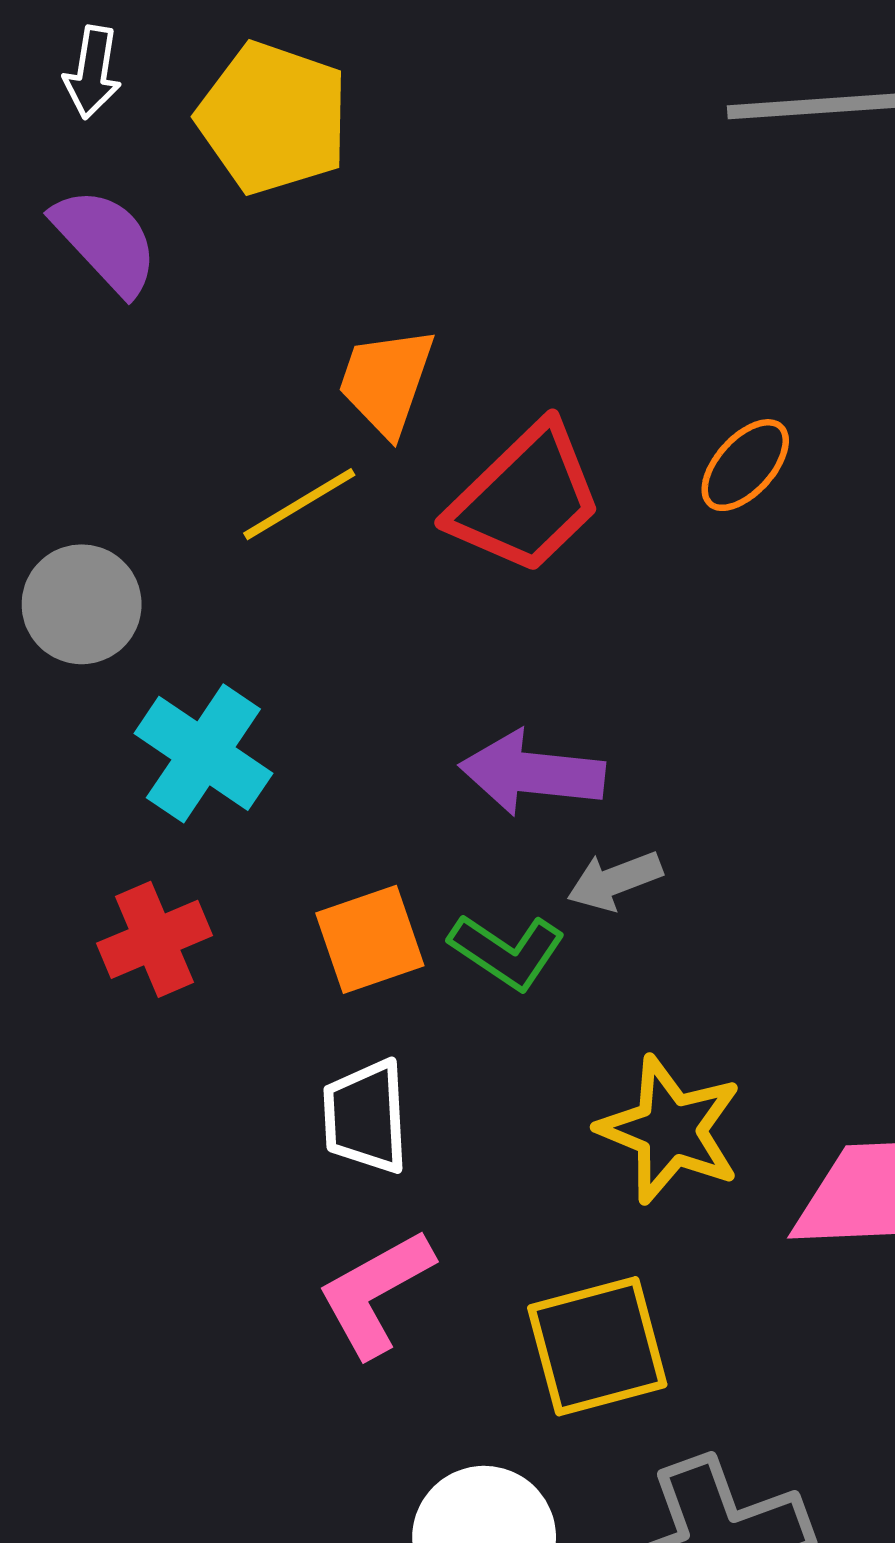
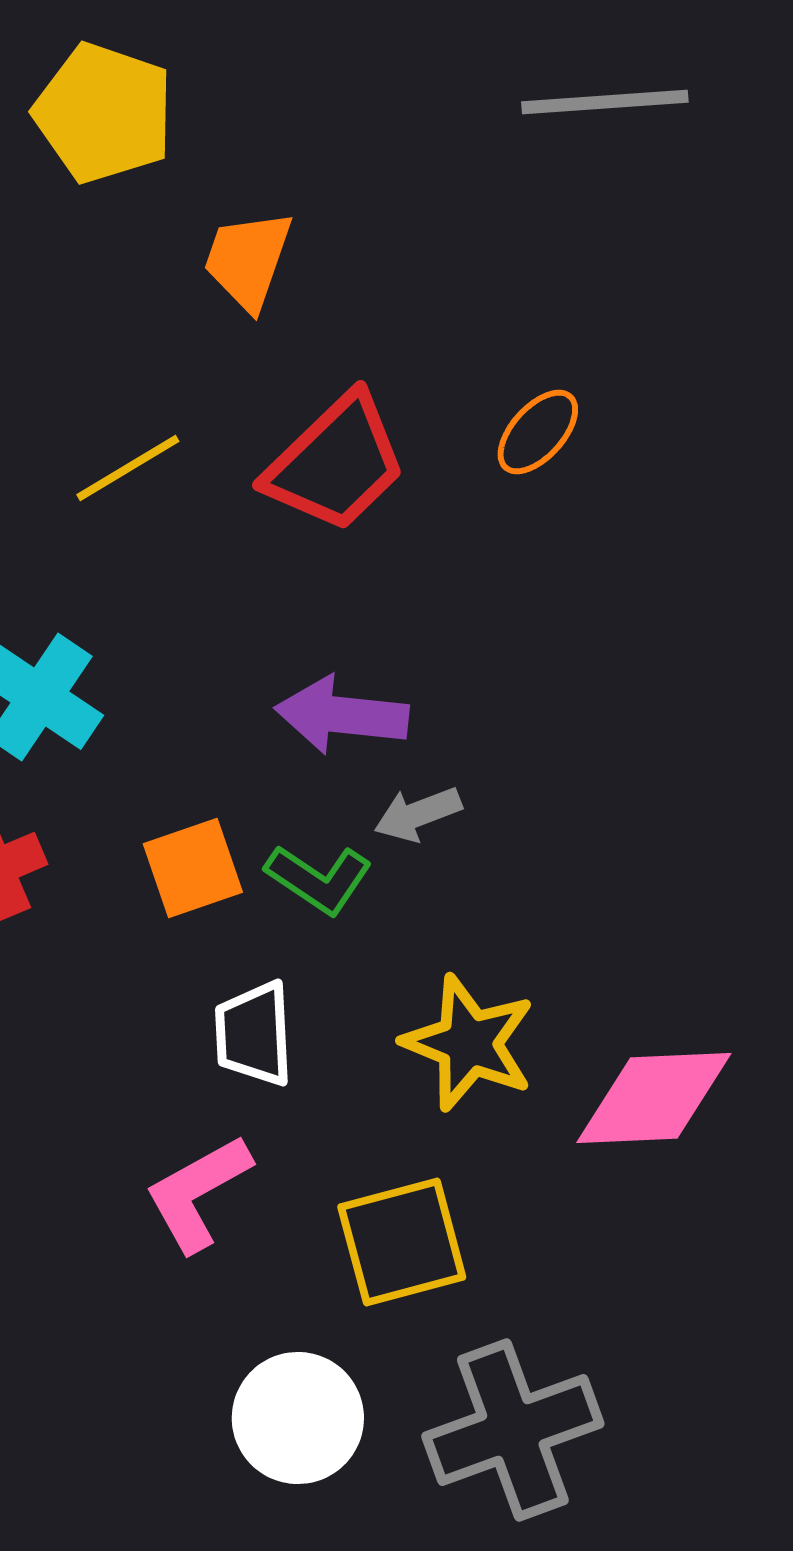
orange trapezoid: (386, 381) -> (248, 260), moved
white trapezoid: (366, 1117) -> (254, 1034), moved

